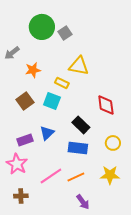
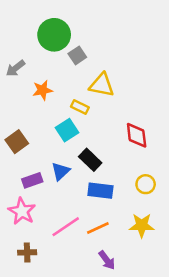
gray square: (65, 33) -> (77, 55), moved
brown square: (25, 101) -> (17, 142), moved
cyan square: (52, 101) -> (67, 130), turned 36
black rectangle: (81, 125) -> (90, 160), moved

